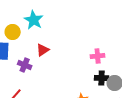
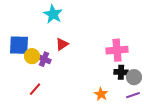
yellow circle: (13, 32) -> (32, 56), moved
pink cross: (98, 56) -> (117, 50), size x1.5

